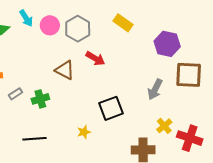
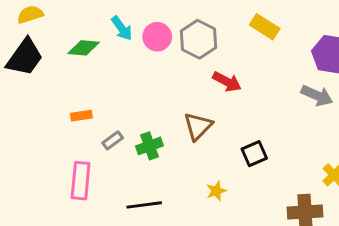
brown triangle: (65, 70) -> (198, 126), moved, turned 50
gray arrow: (155, 89) -> (317, 96), moved, turned -90
black square: (111, 108) -> (254, 154), size x0.7

